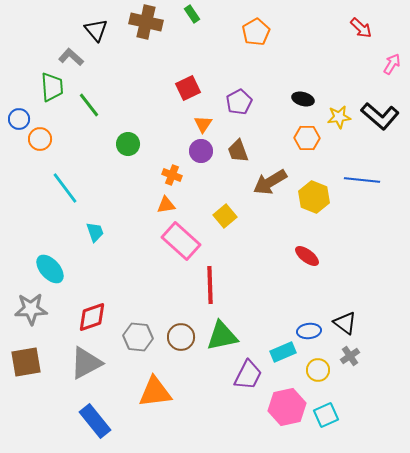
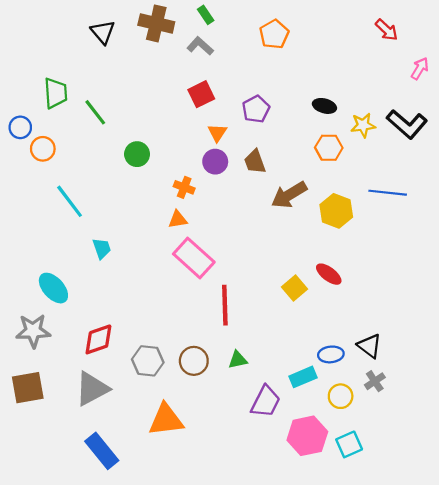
gray L-shape: (71, 57) -> (200, 46), moved
yellow square: (225, 216) -> (294, 288), moved
green triangle: (222, 336) -> (238, 360), size x0.6

